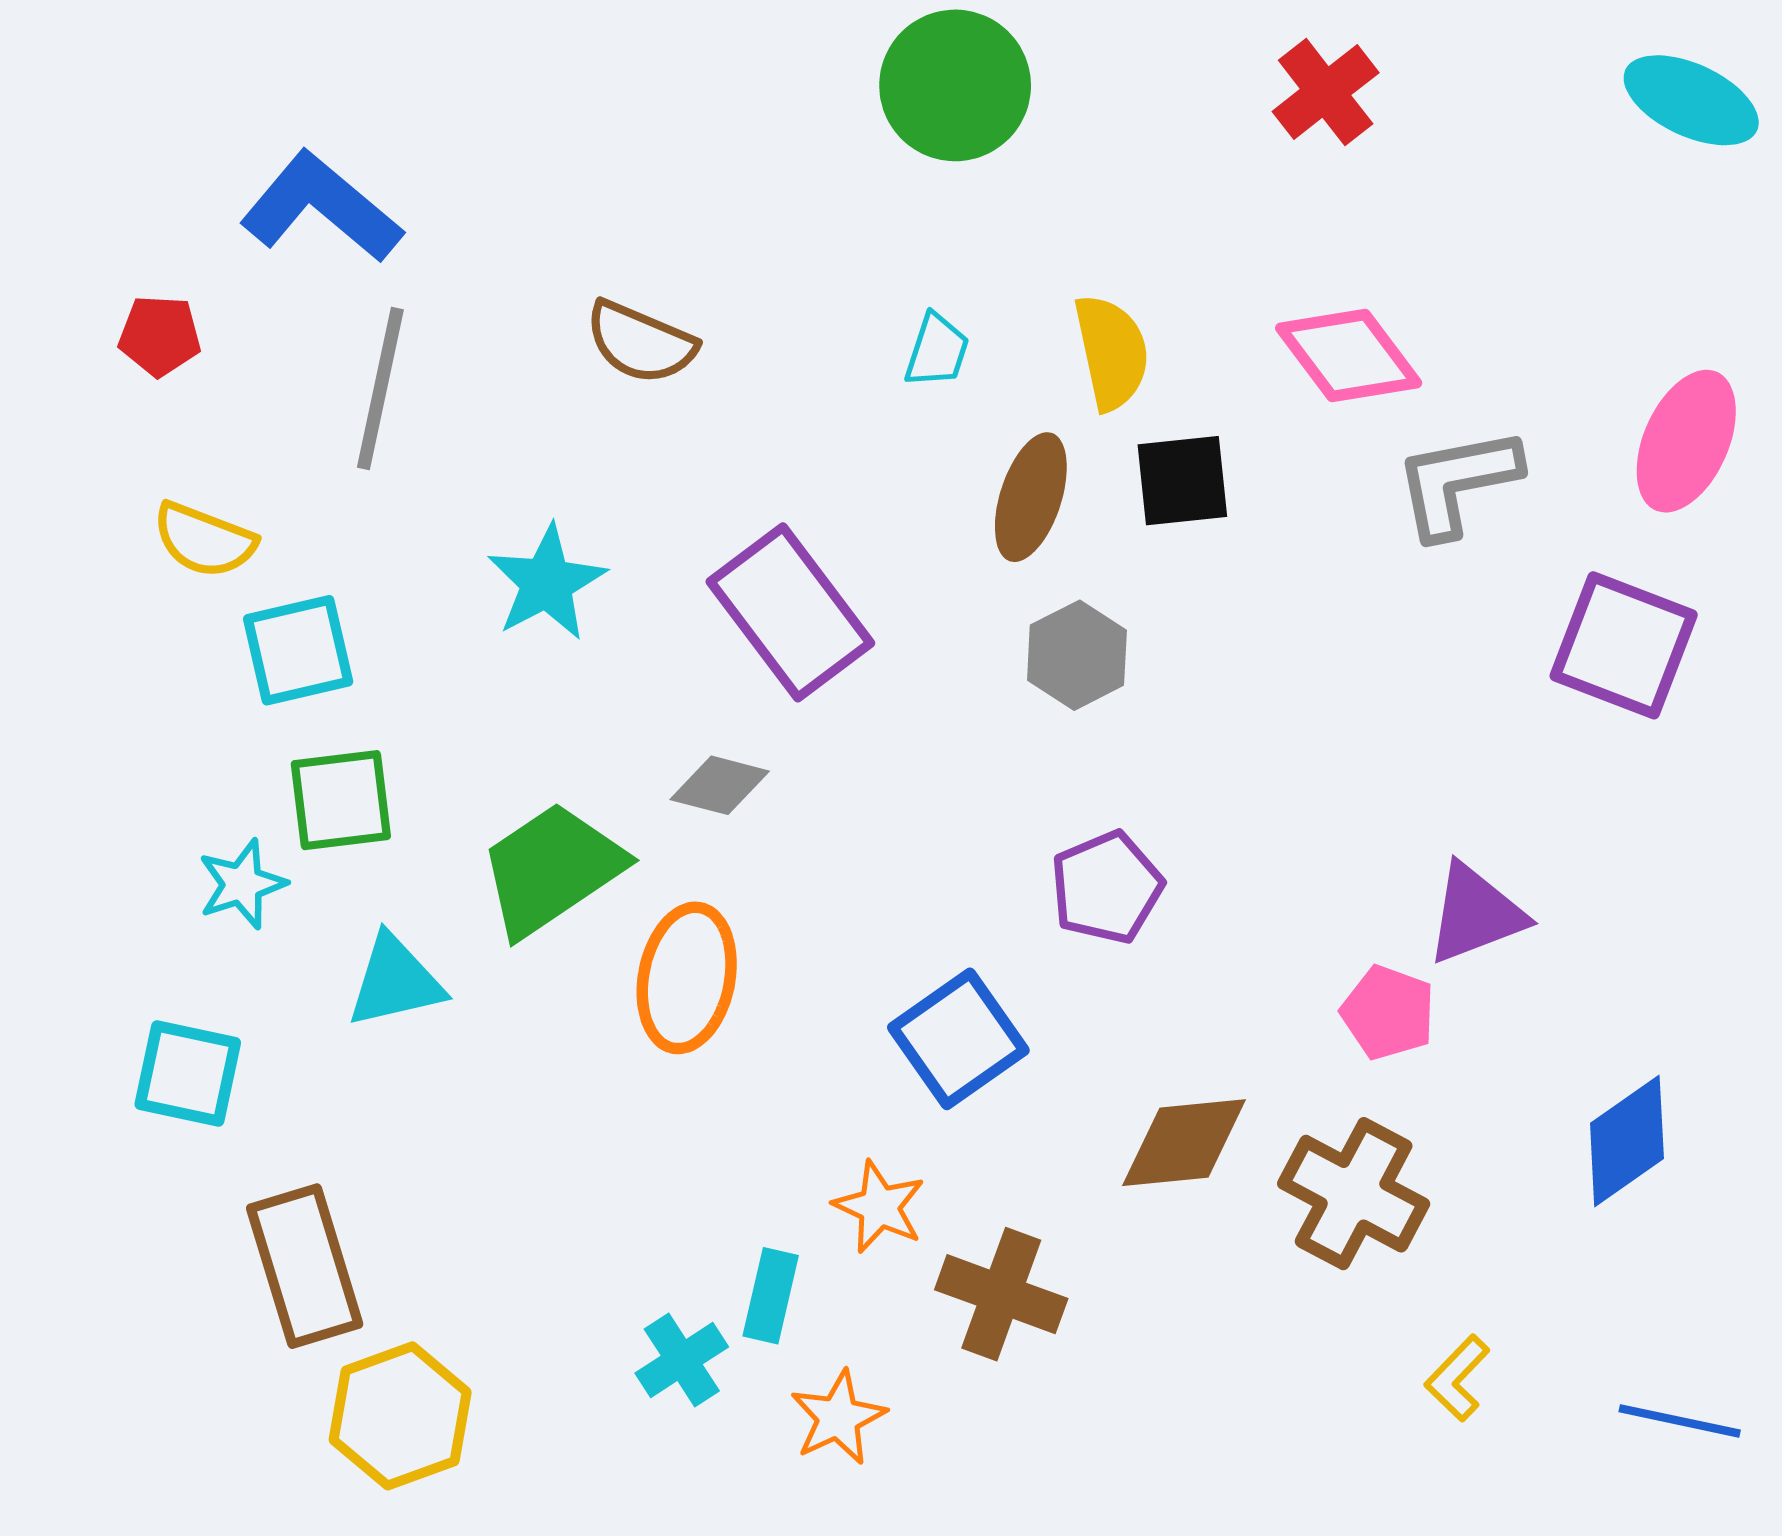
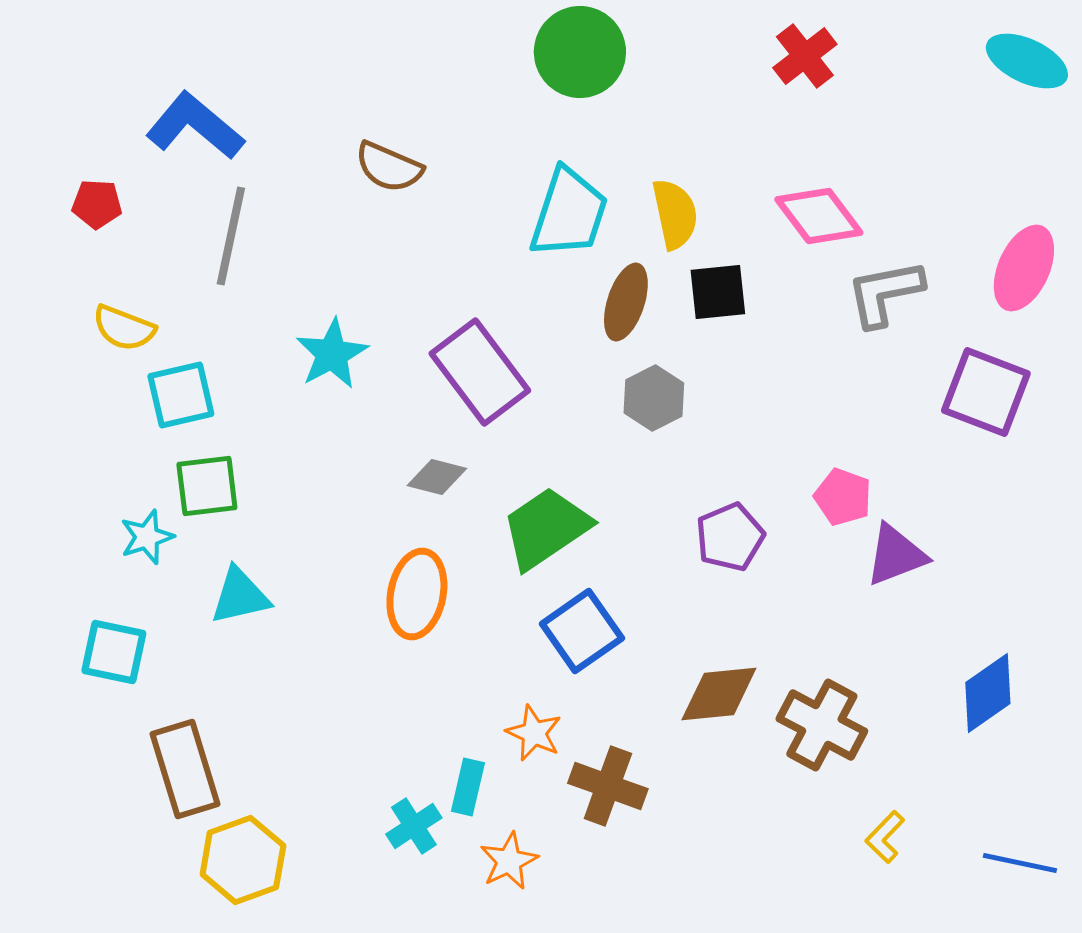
brown semicircle: (641, 342) -> (389, 167), moved
cyan trapezoid: (937, 351) -> (569, 213), size x2.0
green trapezoid: (552, 869) -> (546, 528), moved
purple pentagon: (1107, 887) -> (730, 537), moved
pink pentagon: (1388, 1013) -> (843, 497), moved

